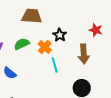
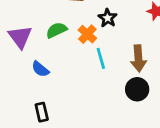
brown arrow: (84, 54) -> (138, 58), moved

